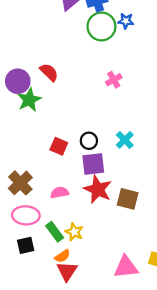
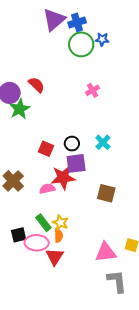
red star: (98, 189) -> (63, 178), moved, turned -30
pink ellipse: (26, 215) -> (37, 243), moved
orange semicircle: (62, 256) -> (59, 236), moved, turned -56

